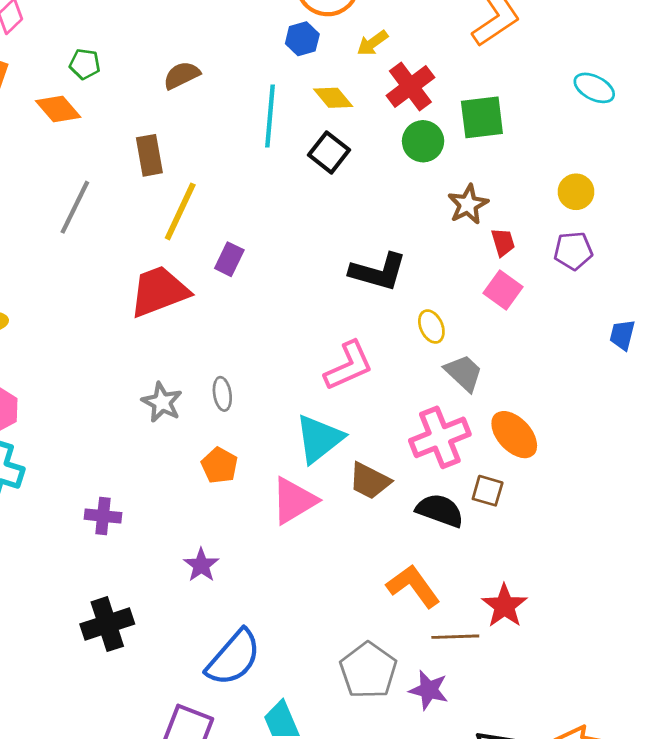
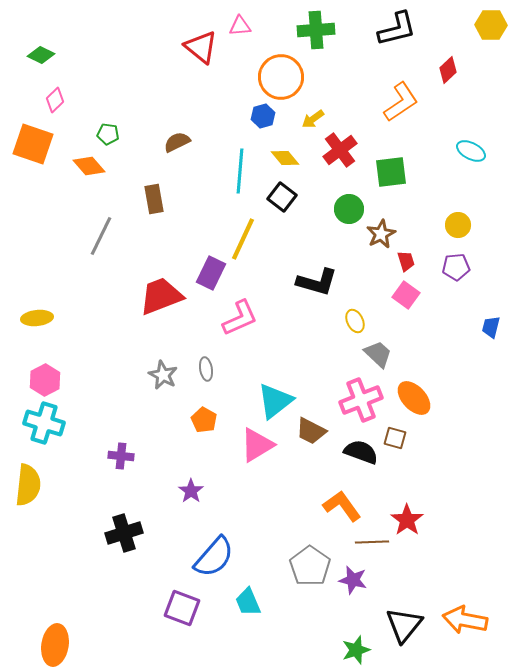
green circle: (423, 141) -> (349, 209), moved
yellow line: (180, 211) -> (243, 239), moved
purple rectangle: (229, 259) -> (211, 273), size x1.4
pink L-shape: (349, 366) -> (240, 318), moved

